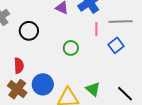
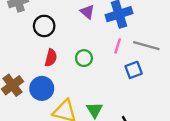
red semicircle: (19, 66) -> (51, 58), moved

